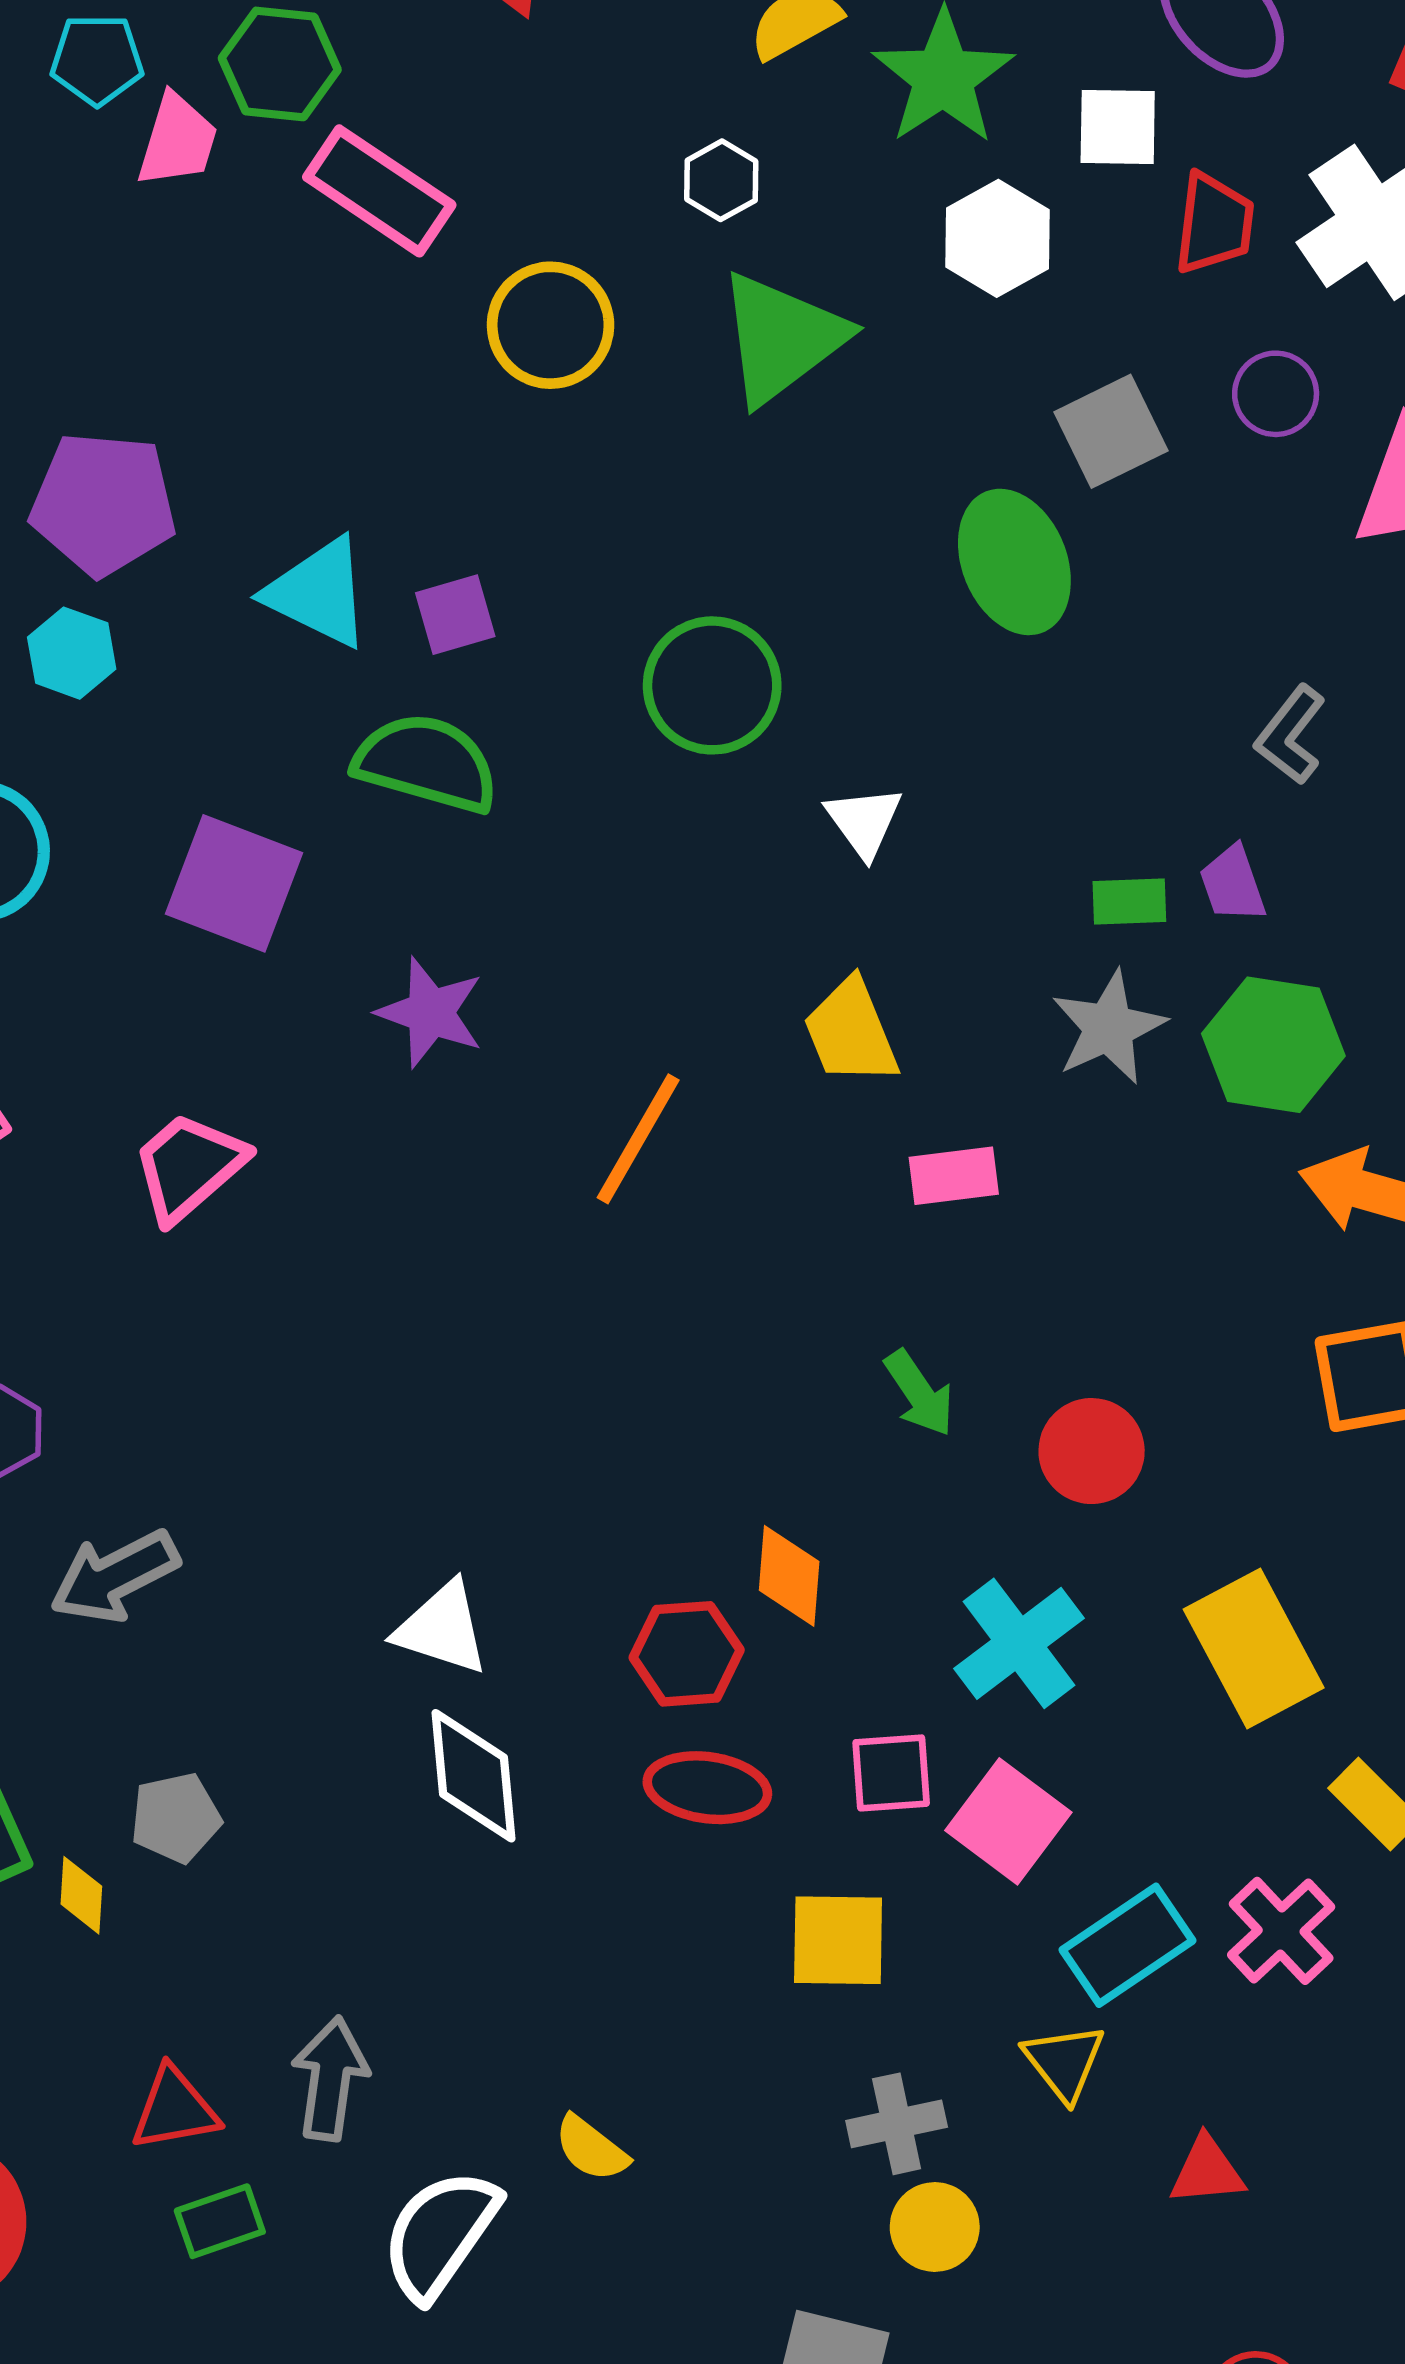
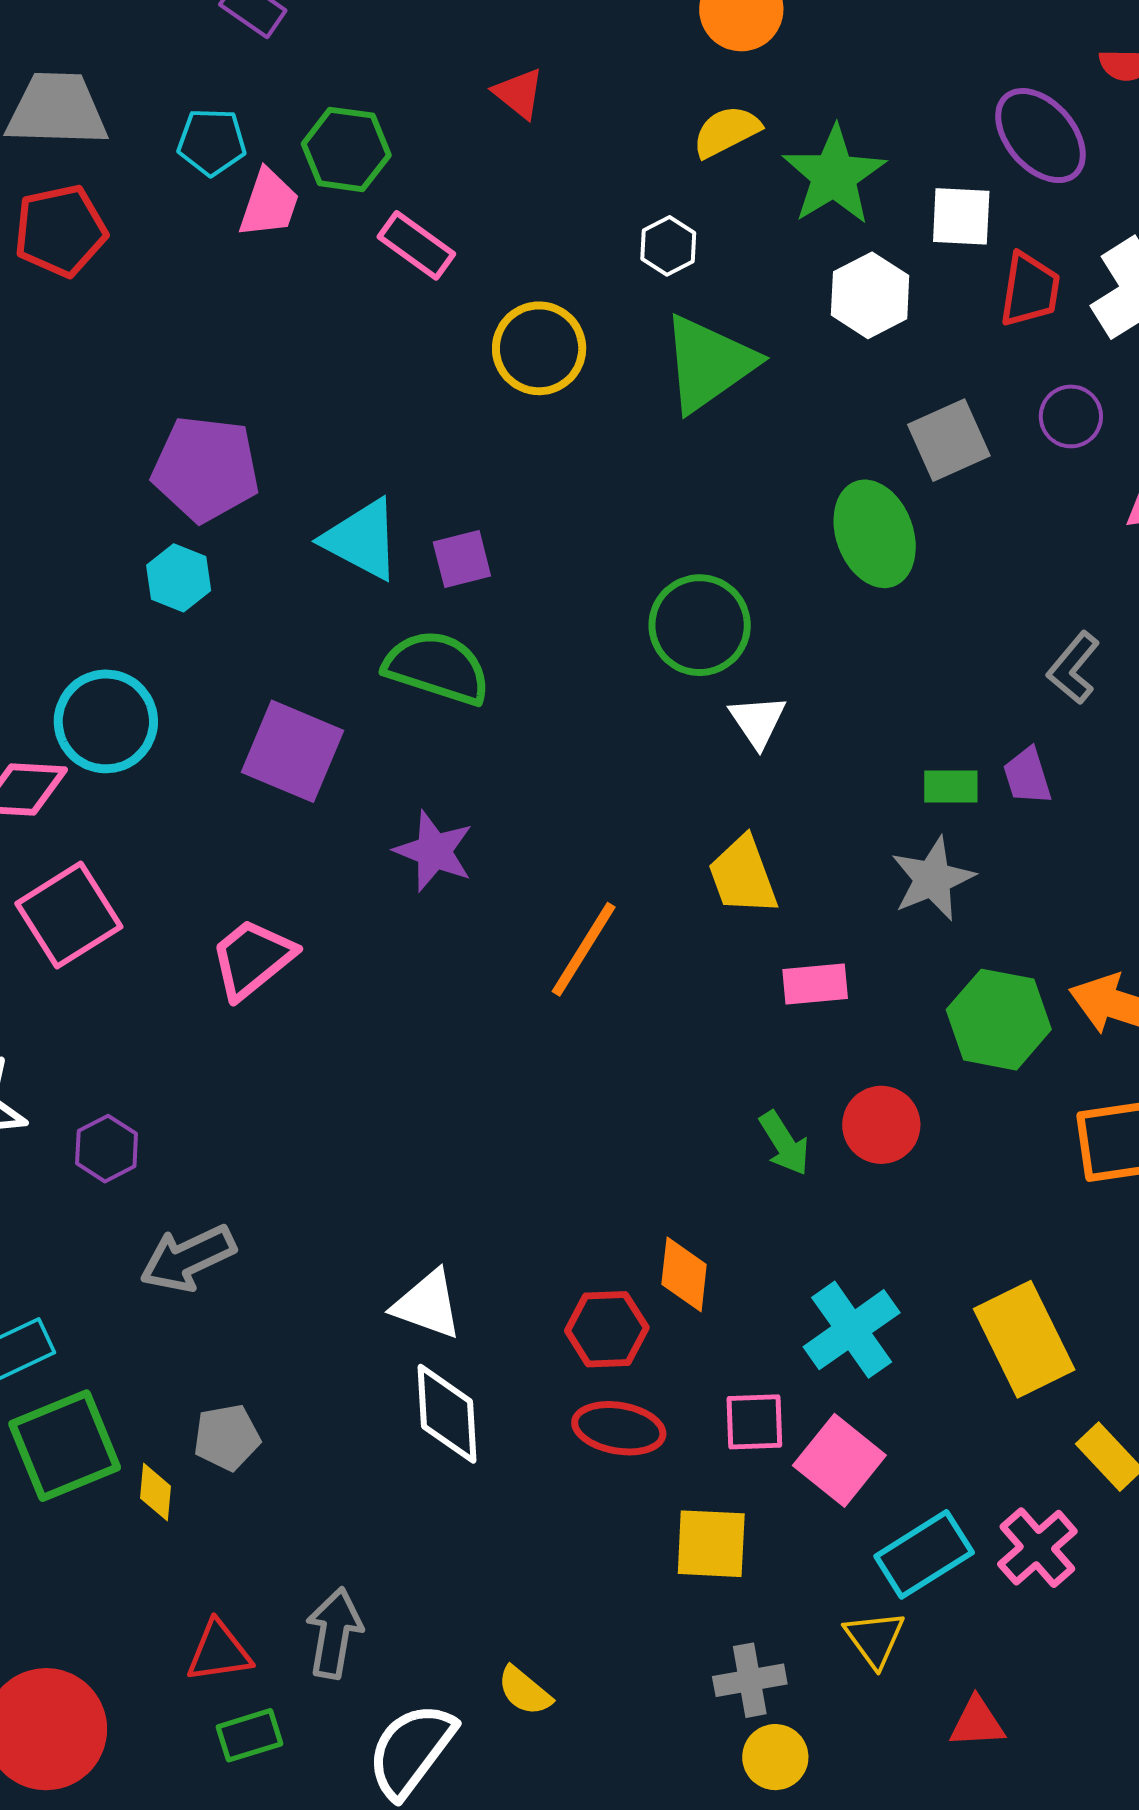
pink rectangle: (379, 191) -> (416, 245), size x0.7
green circle: (712, 685) -> (700, 625), moved
green hexagon: (1273, 1045) -> (999, 1020), moved
red circle: (1092, 1451) -> (881, 1125), moved

